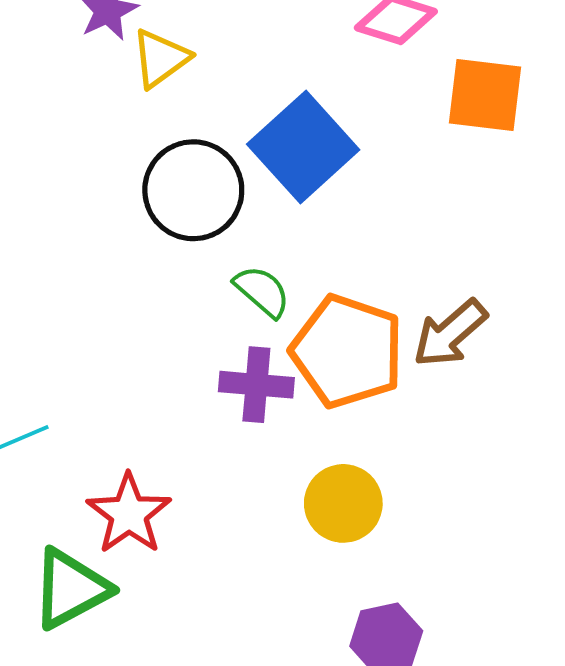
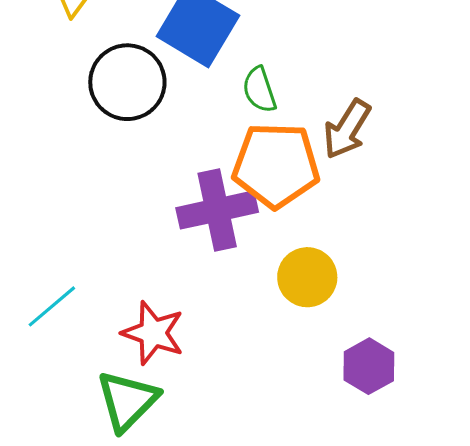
green semicircle: (262, 291) -> (259, 90), moved, turned -132
purple cross: (256, 385) -> (217, 210), size x1.4

